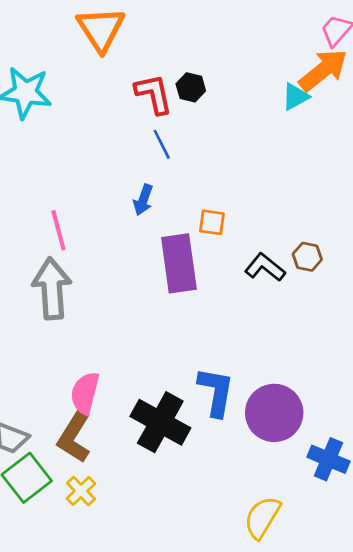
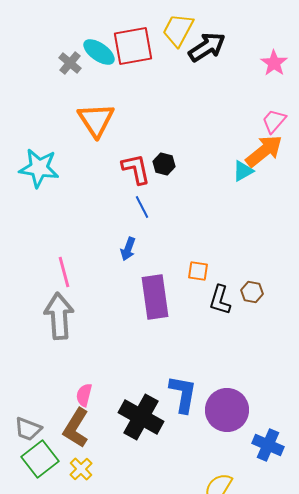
orange square: (212, 222) -> (198, 271), moved
black L-shape: (265, 267) -> (220, 300), turned -112
pink semicircle: (85, 393) -> (84, 395), size x0.7

